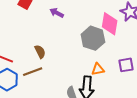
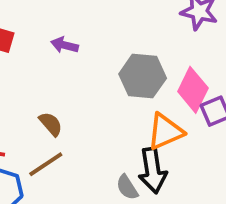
pink diamond: (110, 24) -> (193, 90), moved, turned 30
orange triangle: (98, 69) -> (165, 132), size x1.5

